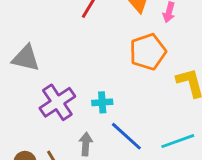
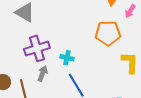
gray arrow: (86, 144) -> (43, 73), moved

